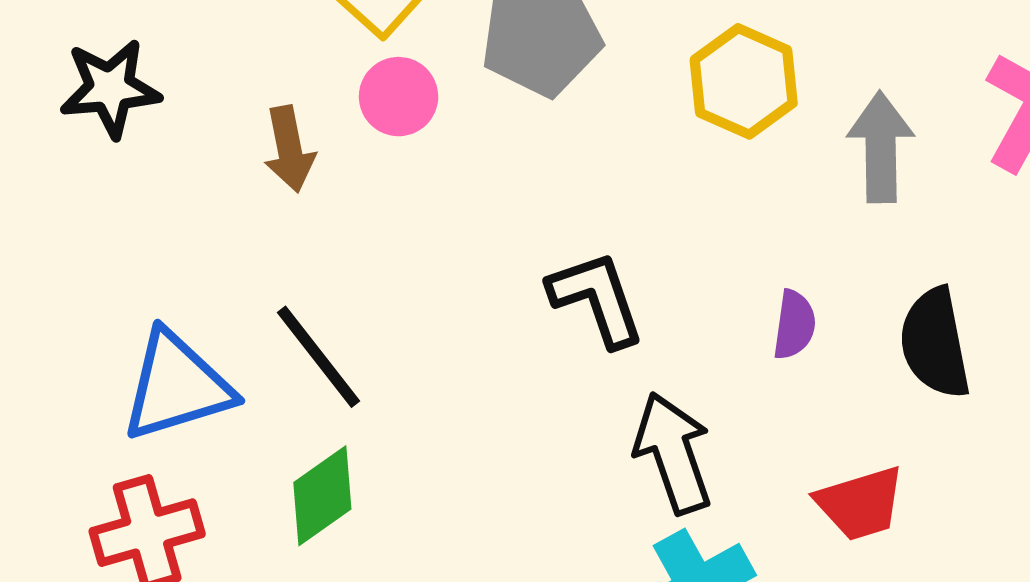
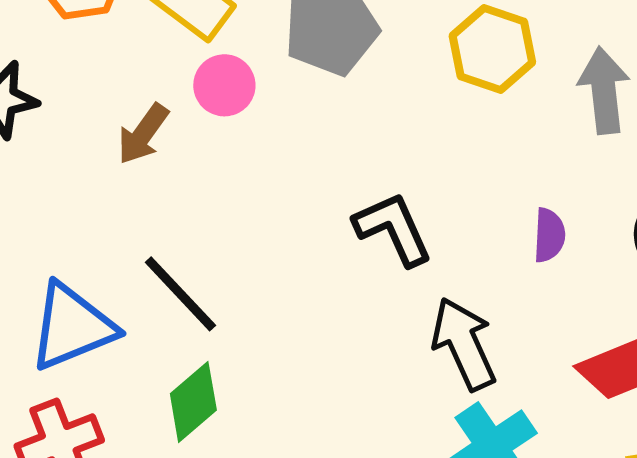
brown arrow: (289, 149) -> (143, 134), turned 52

